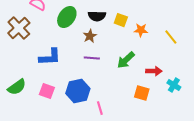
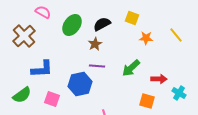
black semicircle: (97, 16) -> (102, 24), turned 150
yellow square: (121, 20) -> (132, 18), moved
yellow line: (171, 37) -> (176, 35), moved
blue L-shape: (50, 57) -> (42, 69), moved
blue hexagon: (78, 91) -> (80, 84), moved

